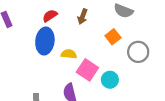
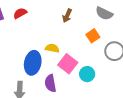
red semicircle: (50, 16) -> (20, 13), moved
blue ellipse: (45, 41) -> (33, 63), moved

